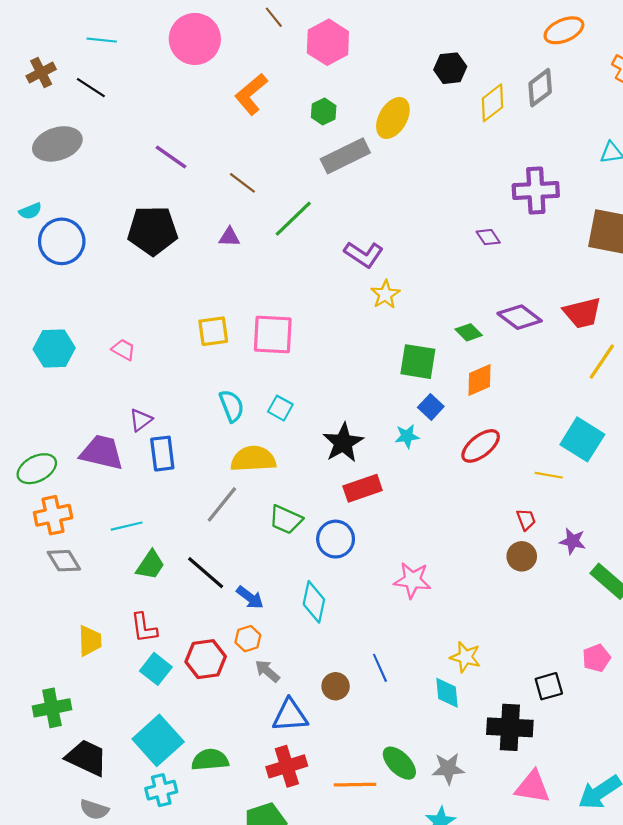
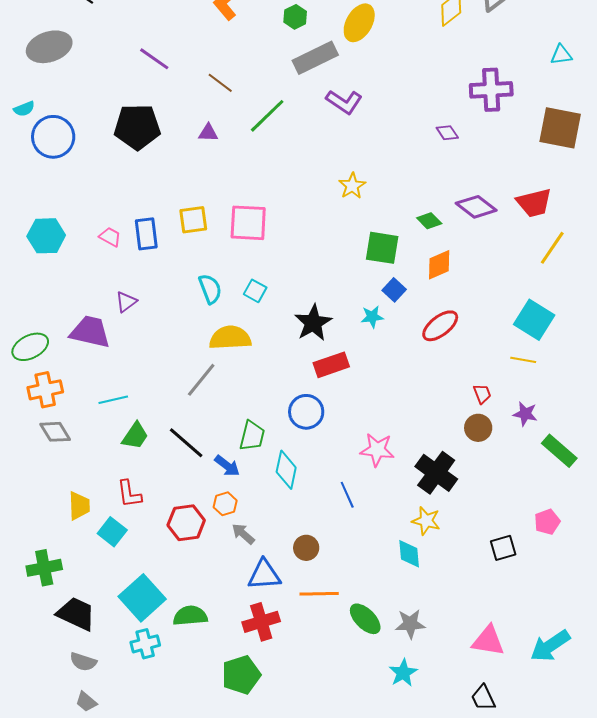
purple L-shape: (364, 254) -> (344, 102), moved
blue rectangle: (162, 454) -> (146, 234), moved
yellow line: (549, 475) -> (523, 360), moved
green trapezoid: (286, 520) -> (252, 436), moved, turned -100
blue line: (380, 668) -> (347, 495), moved
cyan square: (156, 669) -> (112, 532), moved
black cross: (510, 727) -> (436, 473), moved, turned 33
orange line: (355, 785) -> (319, 594), moved

